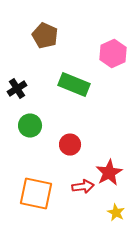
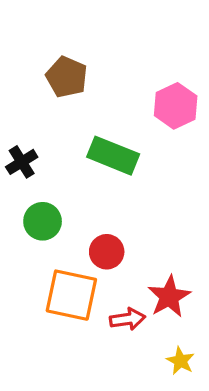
orange square: (36, 194) -> (71, 295), moved

